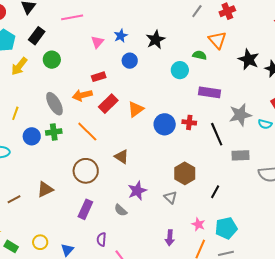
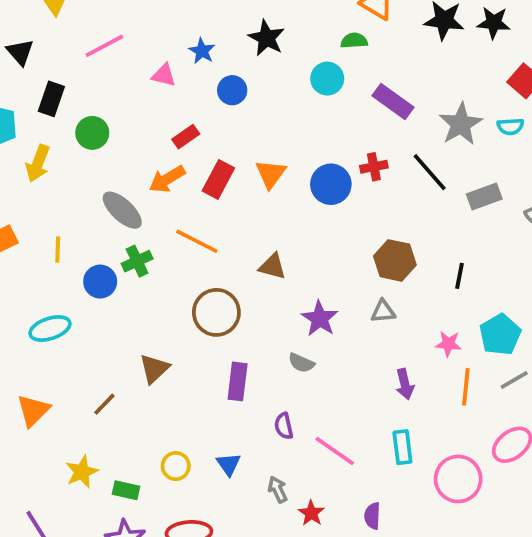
pink triangle: (97, 42) -> (164, 75), turned -40
purple rectangle: (210, 92) -> (393, 101), turned 45
gray triangle: (170, 197) -> (383, 311), turned -32

